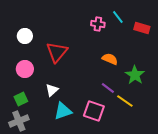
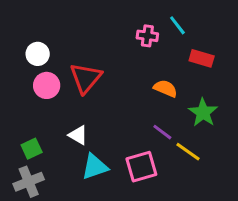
red rectangle: (142, 28) -> (202, 58), moved
pink circle: (25, 69) -> (47, 85), moved
white triangle: (52, 90) -> (78, 135), turned -48
pink square: (94, 111) -> (141, 167), turned -35

